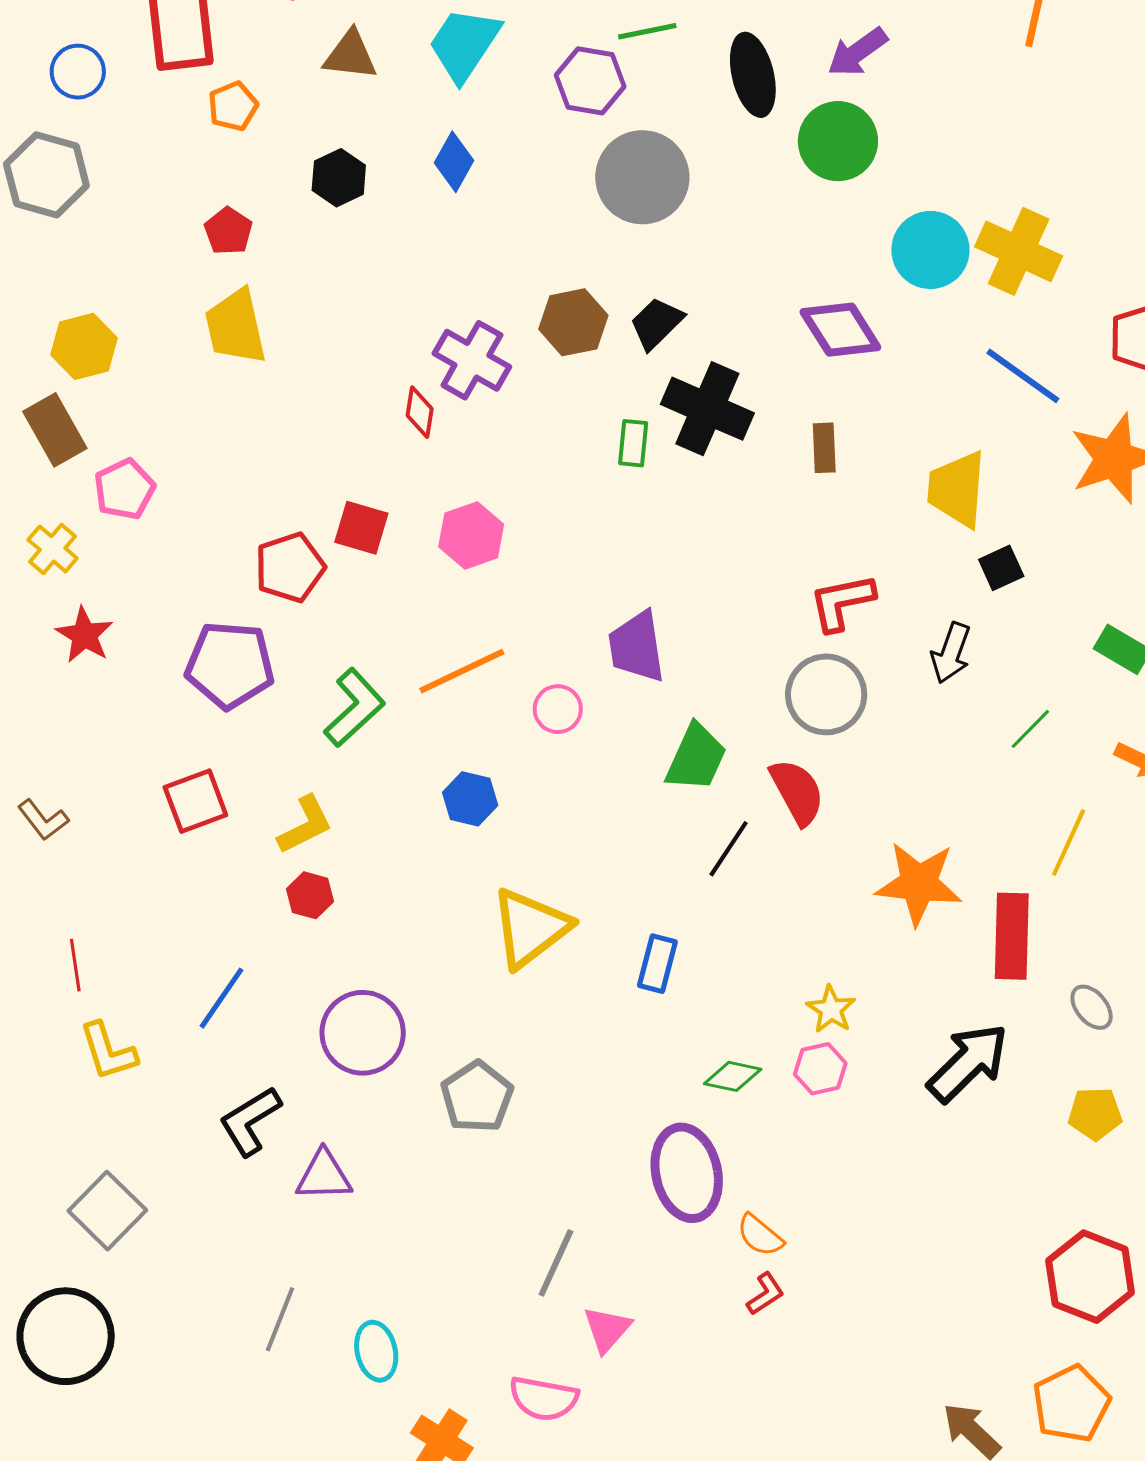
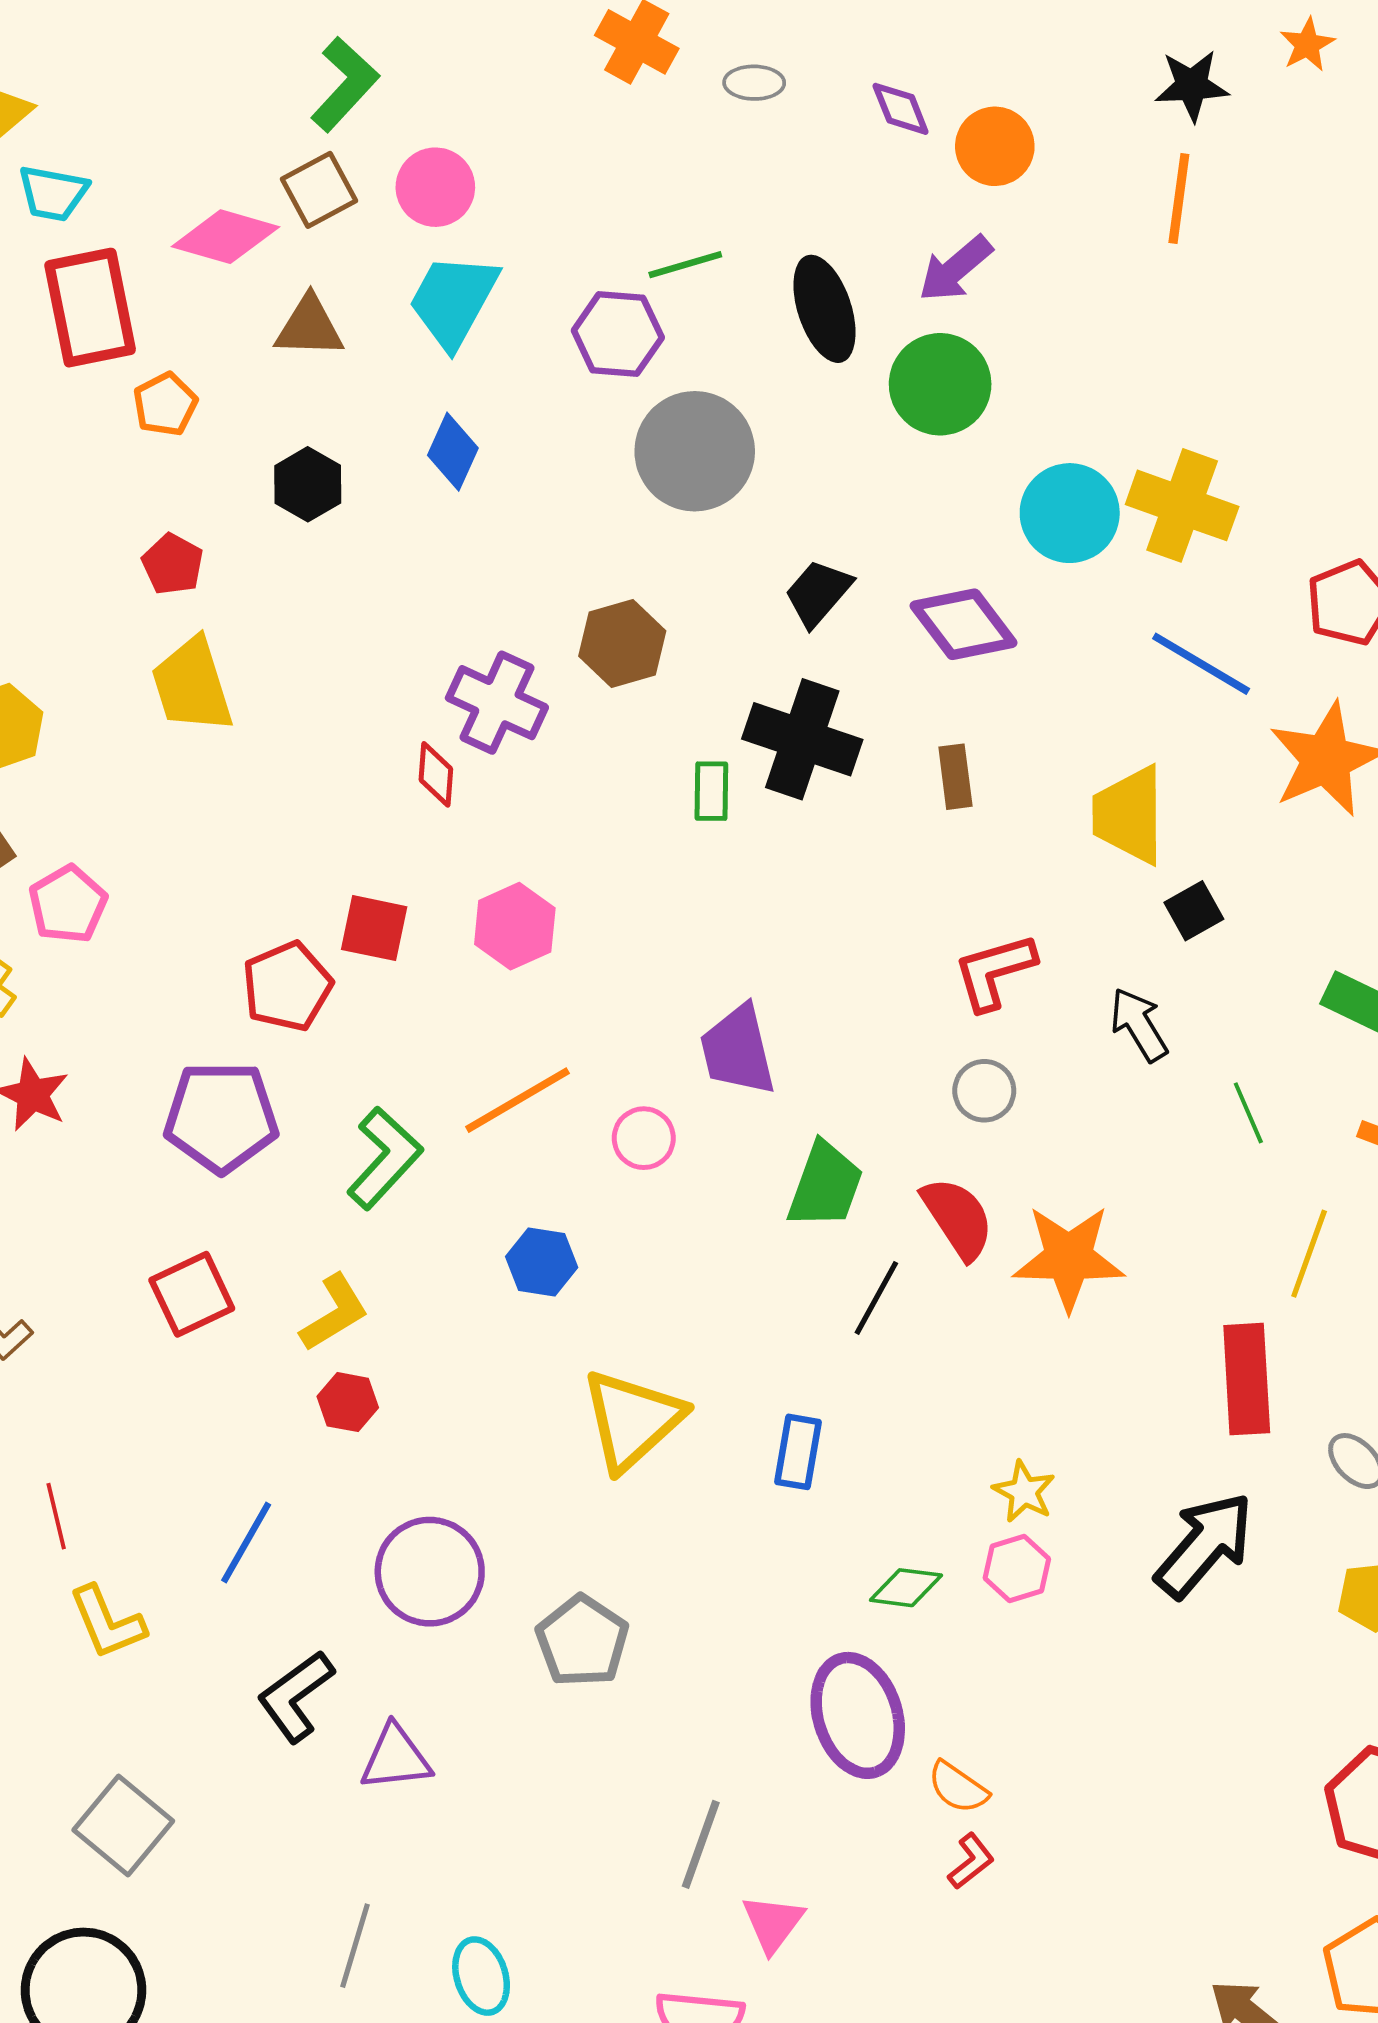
black trapezoid: (656, 323) -> (818, 593), moved
black arrow: (951, 653) -> (1139, 1025), turned 134
gray circle: (826, 694) -> (984, 1091), size x0.6
green line: (1030, 729) -> (1248, 1113), turned -63
orange star: (919, 883) -> (1069, 1258), moved

